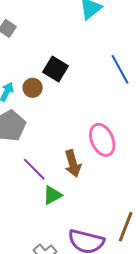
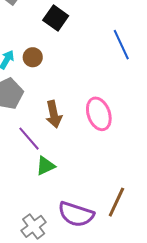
black square: (55, 69) -> (56, 18), moved
brown arrow: (73, 164) -> (54, 114), moved

